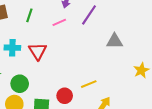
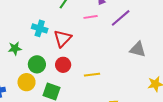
yellow line: (89, 84) -> (92, 75), moved
red circle: (65, 96) -> (63, 65), moved

